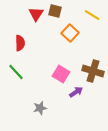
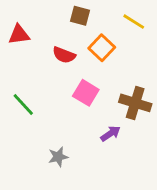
red triangle: (36, 14) -> (19, 35), moved, turned 49
red semicircle: (20, 43) -> (64, 55), moved, turned 112
pink square: (61, 74) -> (86, 93), moved

